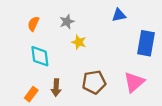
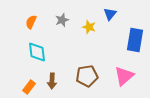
blue triangle: (119, 15) -> (110, 14), turned -40
yellow star: (79, 42) -> (89, 27), moved

